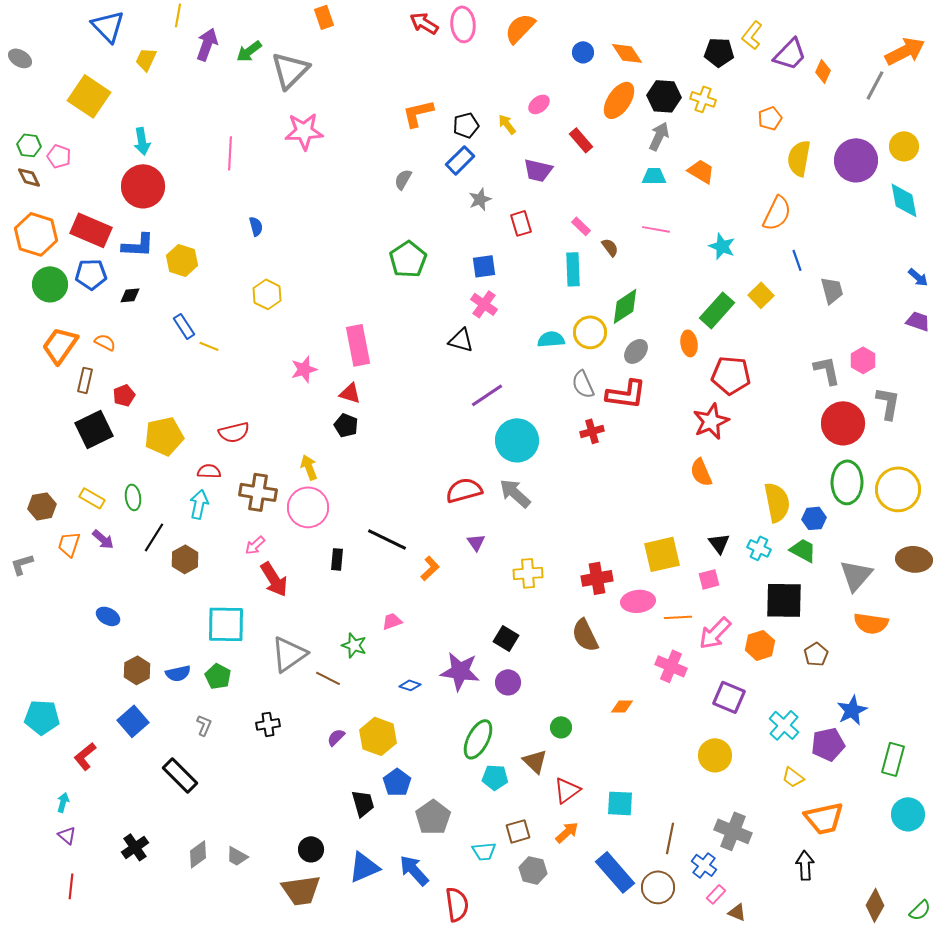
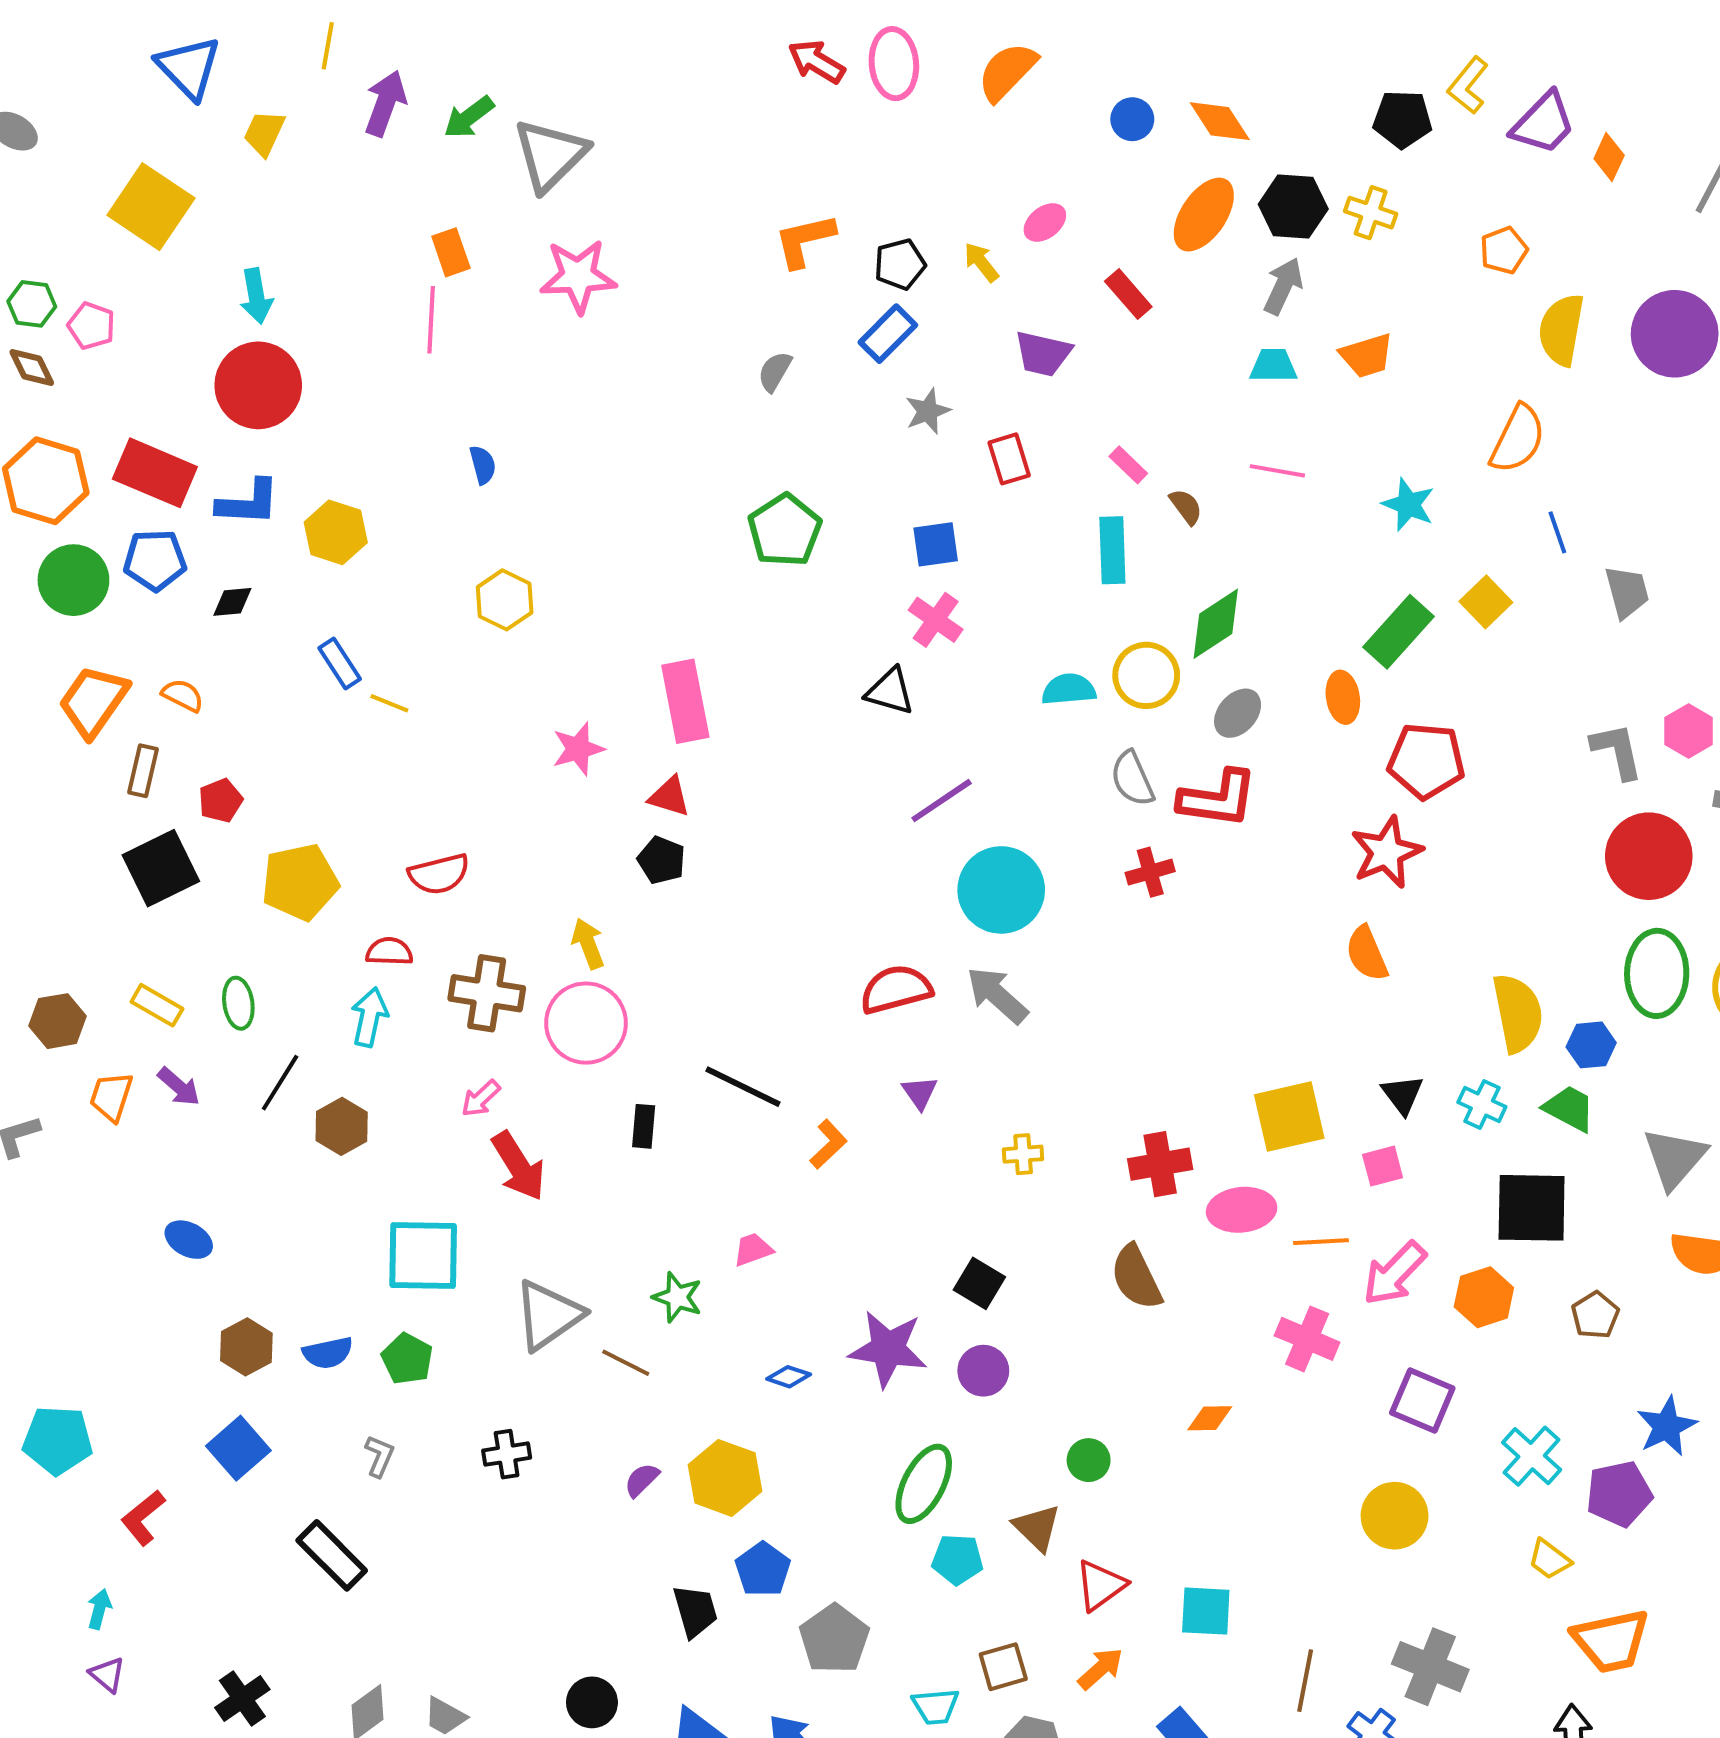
orange rectangle: (324, 17) -> (451, 252), moved
orange trapezoid: (701, 171) -> (1367, 356), turned 132
yellow cross: (528, 573) -> (1023, 1154), size x0.7

